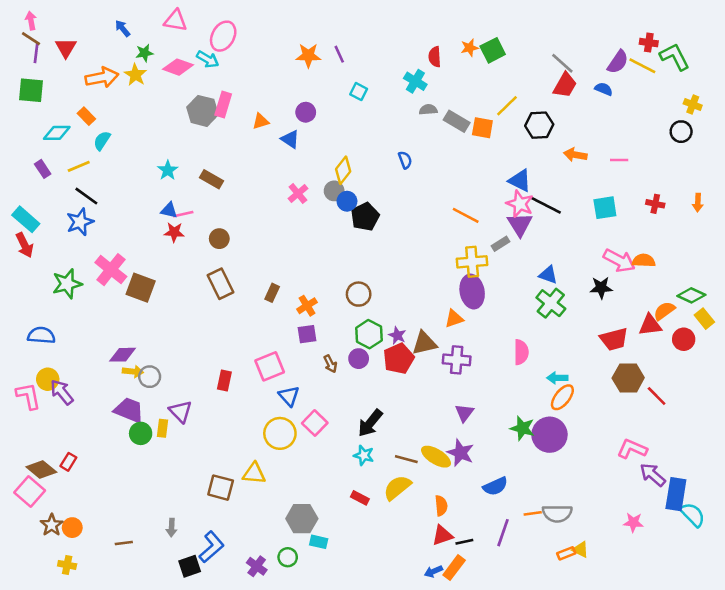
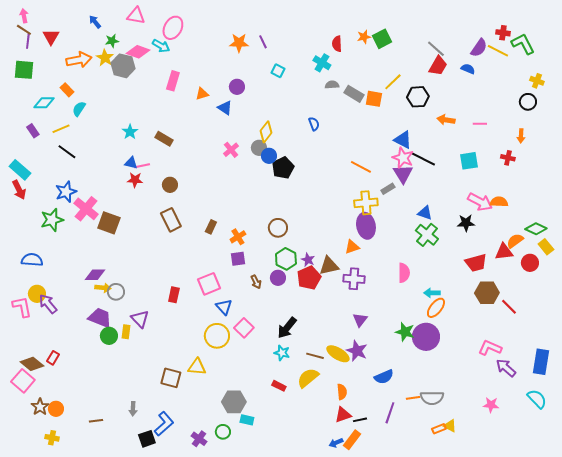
gray hexagon: (203, 111) -> (123, 66), moved
orange arrow: (698, 203) -> (521, 136), moved
blue star: (80, 222) -> (66, 192), moved
blue rectangle: (676, 494) -> (541, 362), moved

